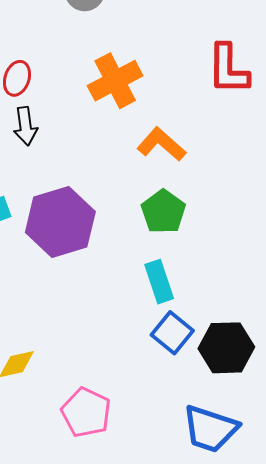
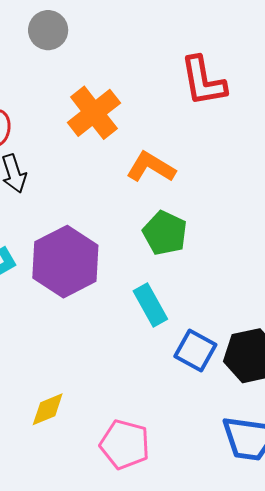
cyan rectangle: (159, 282) -> (150, 305), moved

